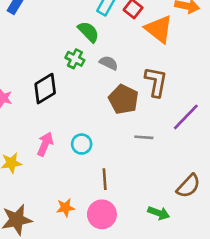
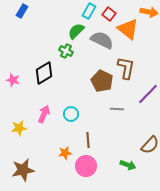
green semicircle: (88, 32) -> (76, 31), turned -90
gray semicircle: (109, 63) -> (102, 40), moved, size x1.6
orange star: (65, 208) -> (65, 153), moved

